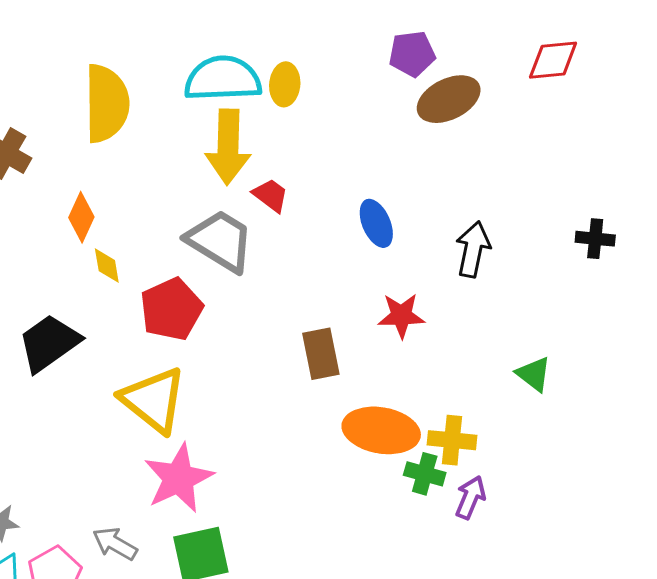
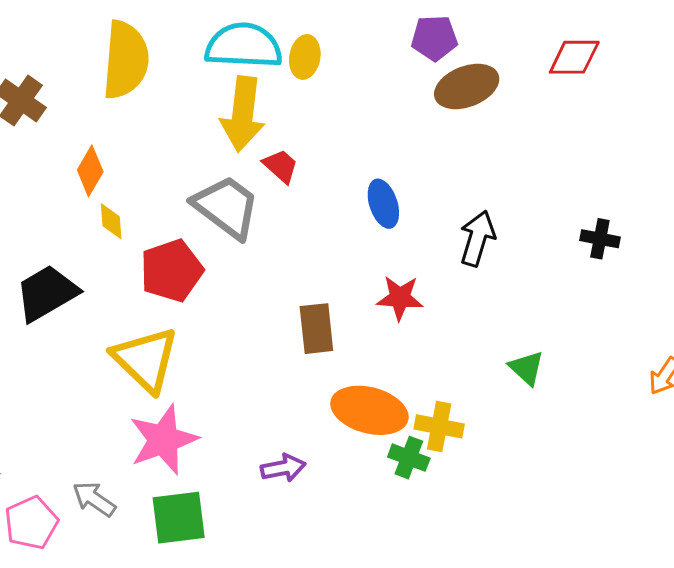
purple arrow: (470, 497) -> (283, 468), moved, turned 51

